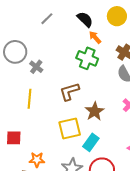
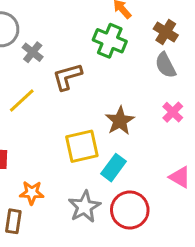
brown L-shape: (69, 92) -> (67, 77), moved
yellow line: (29, 99) -> (22, 100), turned 42

